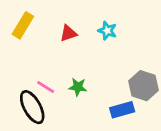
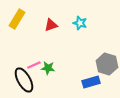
pink line: (46, 87) -> (34, 65), turned -56
green star: (78, 87) -> (48, 68), moved

